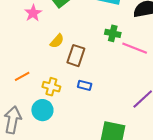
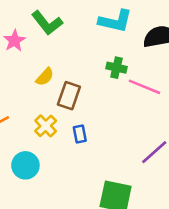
blue rectangle: (85, 85) -> (80, 134), turned 64
yellow cross: (51, 87) -> (46, 126), moved, turned 30

